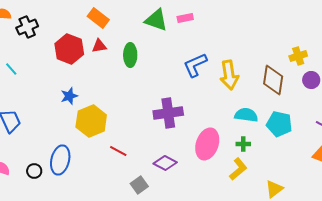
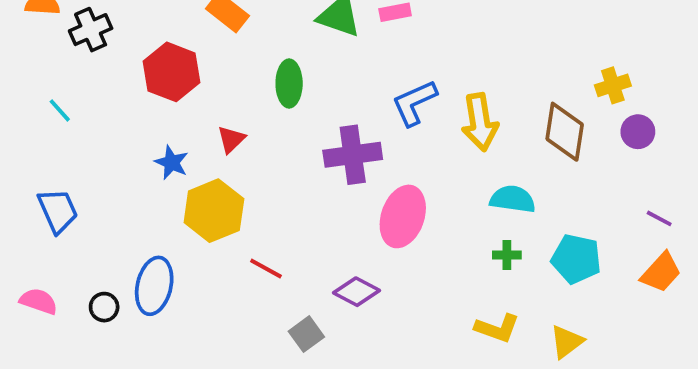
red triangle: (99, 46) -> (231, 139), moved, turned -35
blue star: (69, 96) -> (172, 163), turned -30
purple cross: (168, 113) -> (353, 155), moved
cyan pentagon: (279, 124) -> (576, 259), moved
pink ellipse: (207, 144) -> (403, 216), moved
yellow L-shape: (238, 169) -> (497, 328), moved, turned 60

